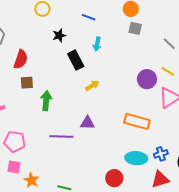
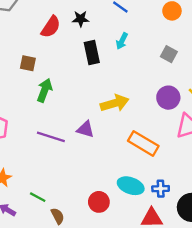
gray square: (135, 28) -> (169, 54), moved
red semicircle: (21, 59) -> (51, 27), moved
yellow arrow: (92, 86) -> (115, 103), moved, size x1.6

